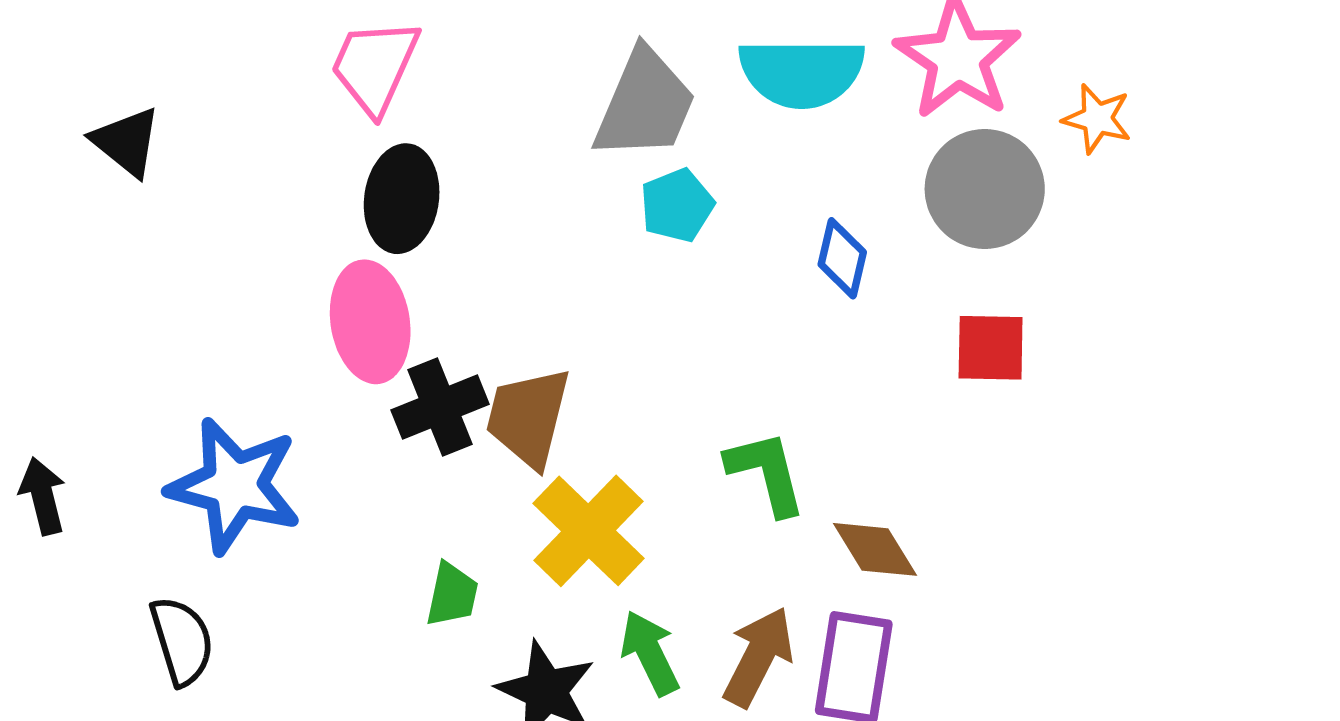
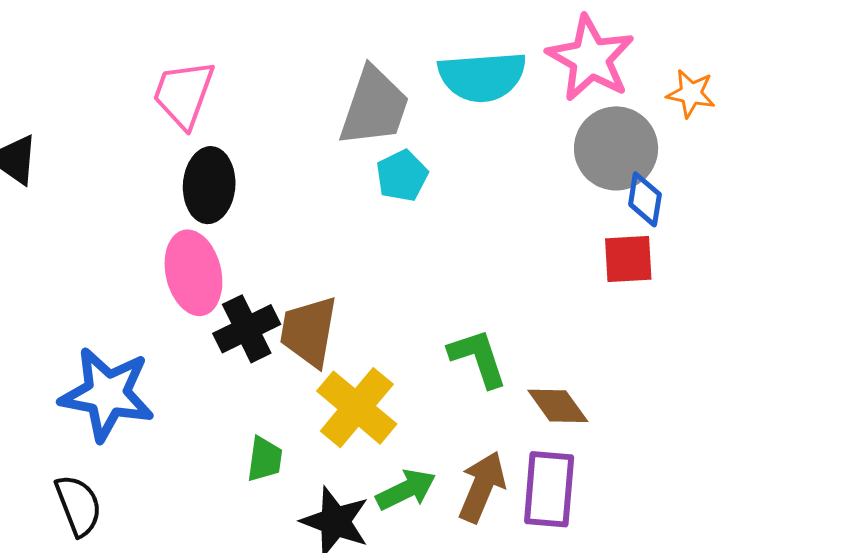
blue diamond: (842, 258) -> (645, 199), moved
green arrow: (650, 653) -> (406, 490), turned 94

